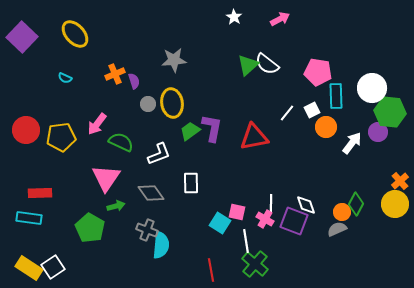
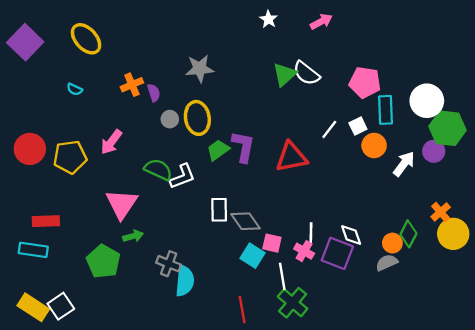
green semicircle: (121, 142) -> (158, 170), moved
orange cross: (400, 181) -> (441, 212), moved
gray diamond: (151, 193) -> (246, 221), moved

